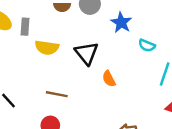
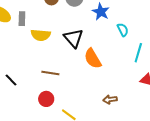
cyan semicircle: (147, 45) -> (123, 30), turned -136
orange semicircle: (109, 79) -> (93, 59), size x1.5

